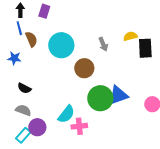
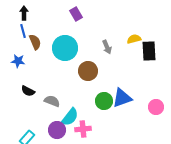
purple rectangle: (44, 11) -> (76, 14), moved, turned -48
green circle: (100, 98) -> (104, 101), size x0.7
gray semicircle: (23, 110) -> (52, 101), moved
purple circle: (37, 127) -> (57, 130), moved

